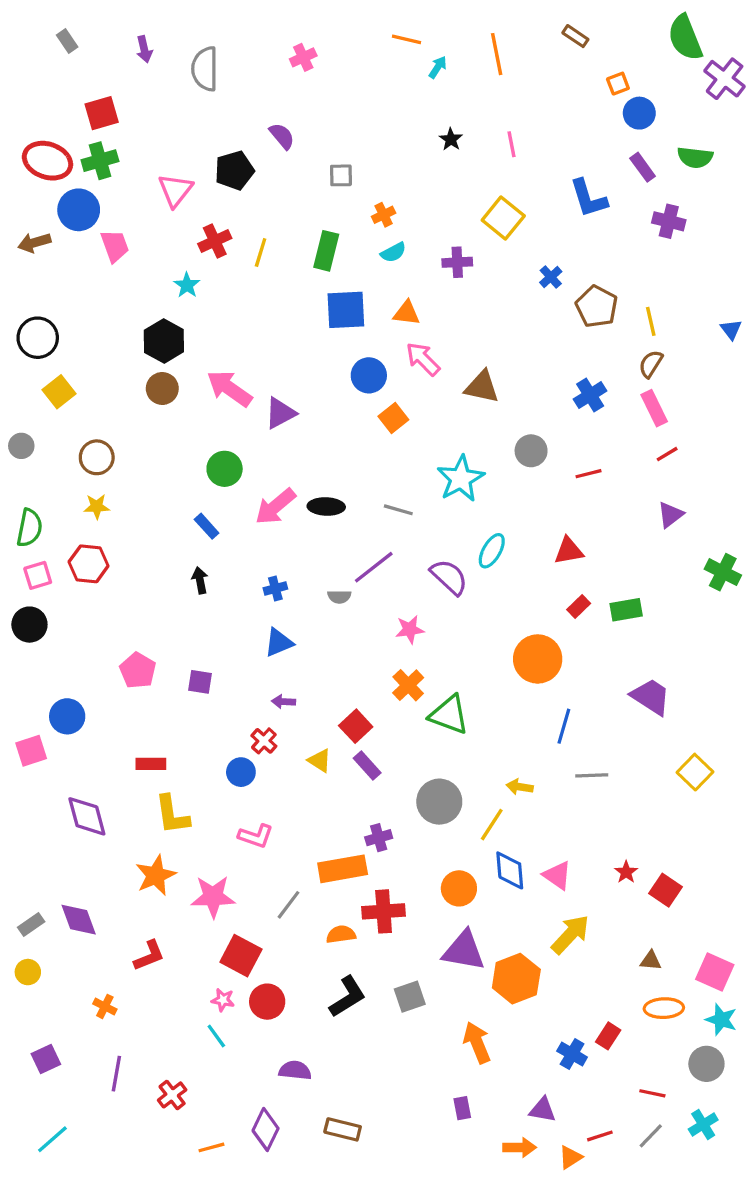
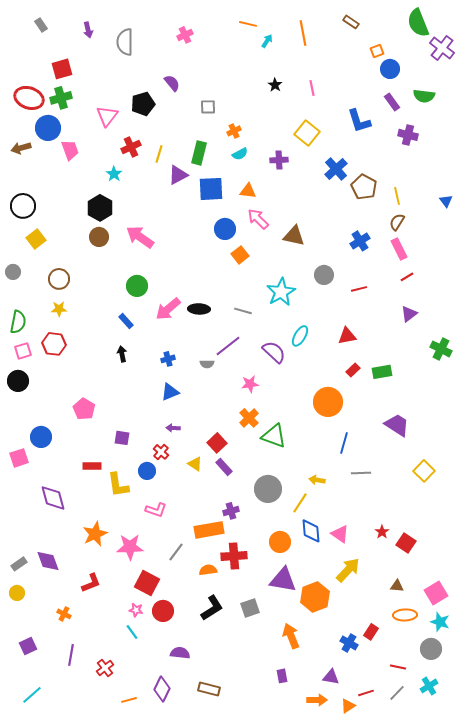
blue cross: (551, 277) -> (336, 169), size x1.6
purple triangle: (280, 413) -> (178, 175), moved
purple square: (200, 682) -> (122, 438), moved
yellow L-shape: (172, 815) -> (118, 485), moved
pink square: (715, 972) -> (436, 593), turned 35

